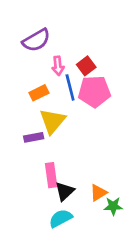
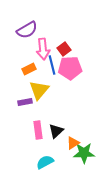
pink arrow: (58, 66) -> (43, 49), size x1.5
black triangle: (65, 191) -> (56, 131), moved
green star: (113, 206) -> (84, 153), size x1.5

